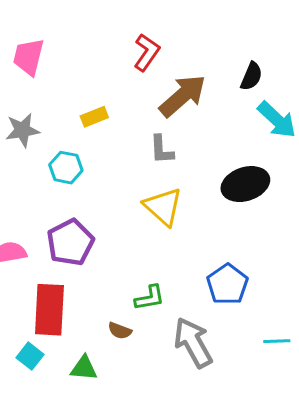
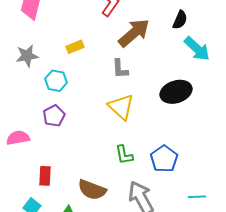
purple pentagon: (70, 242) -> (54, 116), moved, size x0.7
green L-shape: (150, 298) -> (124, 155), moved, turned 90
red rectangle: (49, 310) -> (45, 176), size x0.6
brown semicircle: (120, 331) -> (92, 190), size x1.8

